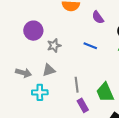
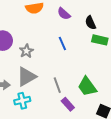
blue line: (90, 46) -> (62, 44), turned 56
gray triangle: (49, 70) -> (27, 77), size x1.5

